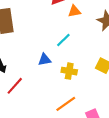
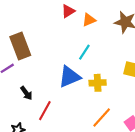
blue triangle: (45, 60) -> (69, 77), size x1.6

